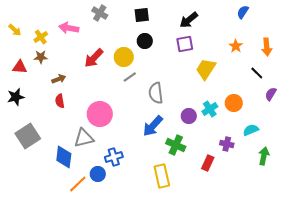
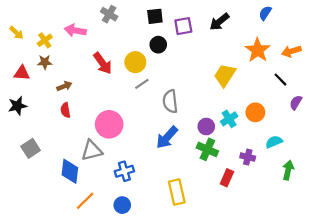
black arrow: (189, 20) -> (219, 22), moved
purple square: (185, 44) -> (183, 26), moved
orange star: (236, 46) -> (258, 50), size x1.6
orange arrow: (267, 47) -> (291, 51), turned 78
red arrow: (94, 58) -> (103, 63), turned -80
gray square: (28, 136) -> (31, 148), size x0.7
green cross: (176, 145) -> (207, 149), moved
blue circle: (98, 174) -> (122, 205), moved

